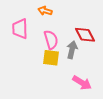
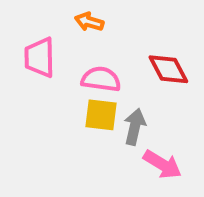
pink semicircle: (51, 40) -> (101, 79), turned -66
gray arrow: (72, 50) -> (135, 127), moved

